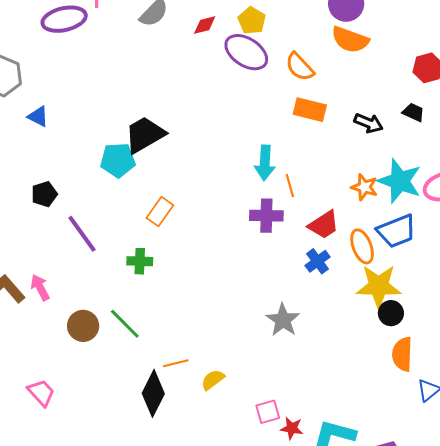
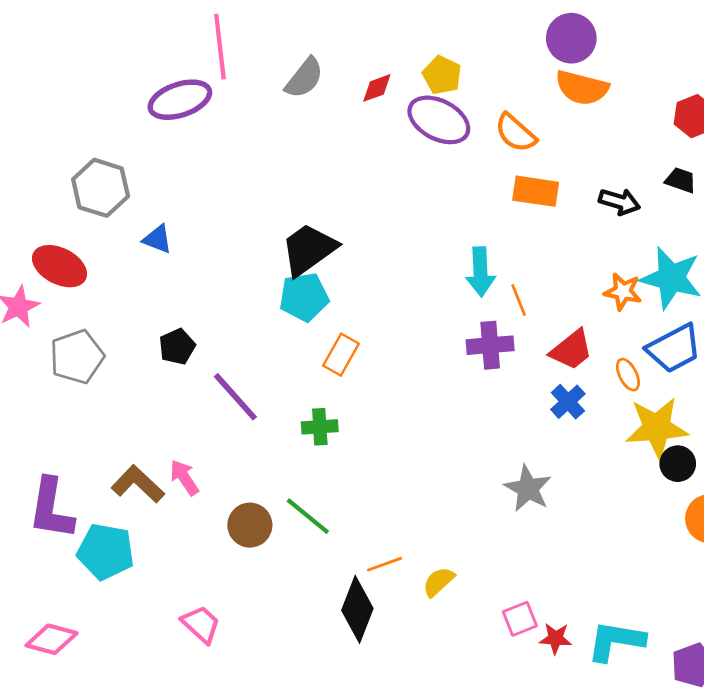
cyan pentagon: (118, 160) -> (304, 297), moved
orange ellipse: (362, 246) -> (628, 375), size x0.7

